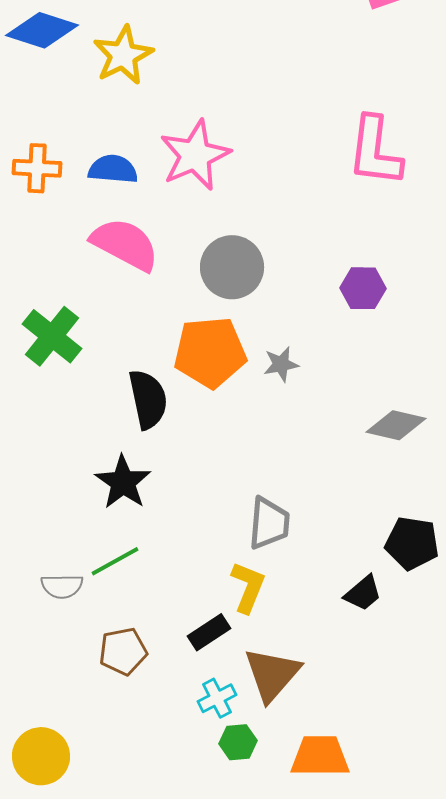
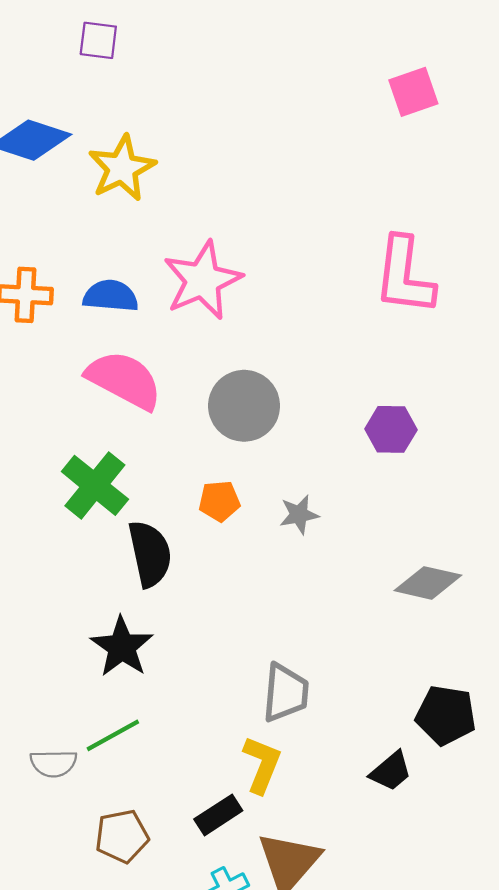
green cross: (52, 336) -> (95, 485), moved
orange pentagon: (210, 352) -> (219, 501), size x0.5

